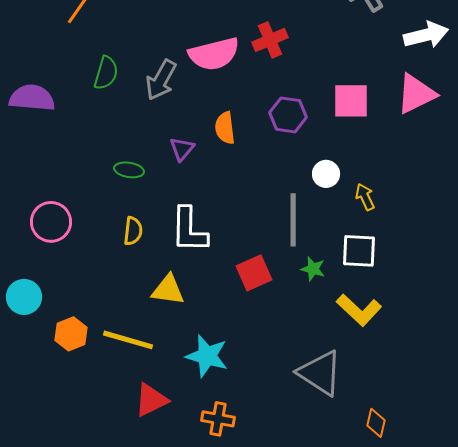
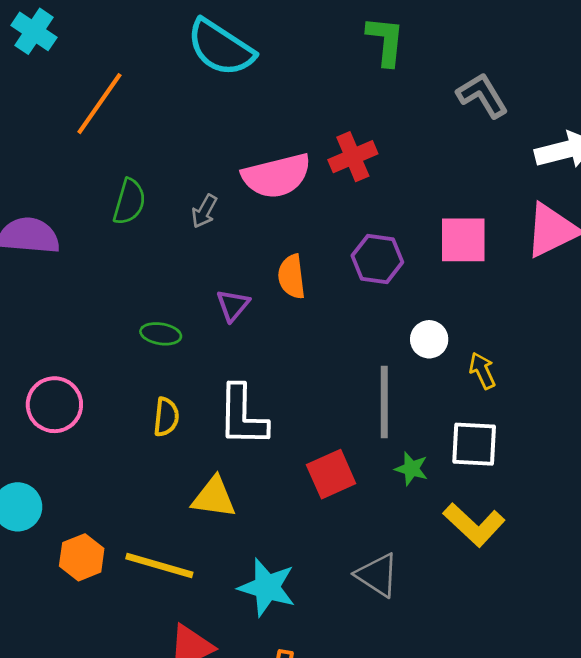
gray arrow: (161, 80) -> (204, 211), size x0.6
gray triangle: (320, 373) -> (377, 575), moved, size x0.7

